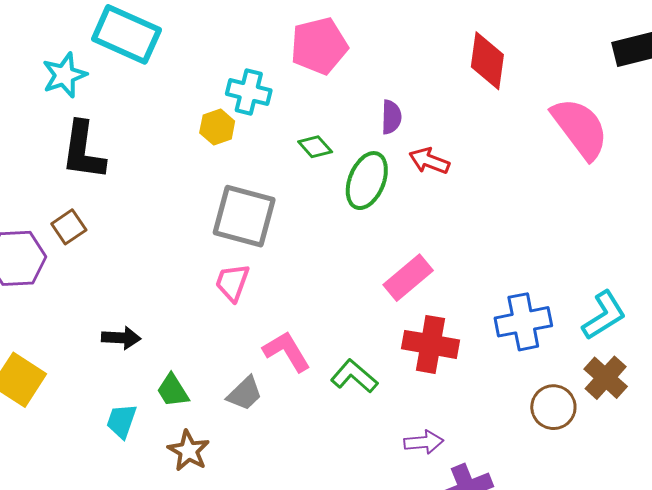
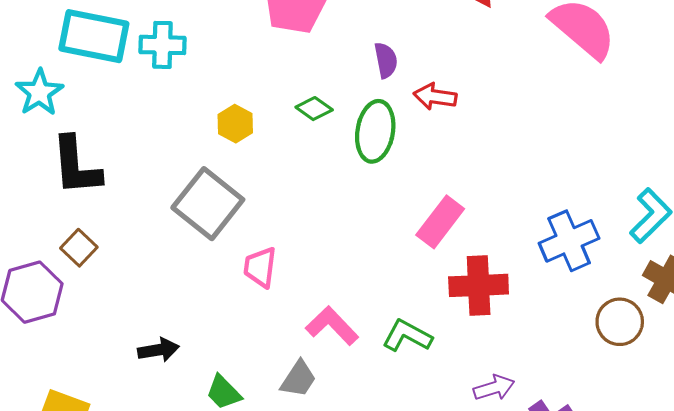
cyan cross: (249, 92) -> (162, 45), moved
yellow hexagon: (217, 127) -> (235, 124), moved
gray square: (244, 216) -> (208, 204), moved, turned 36

